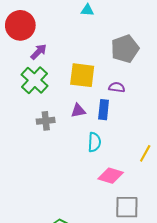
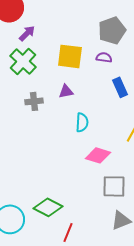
purple semicircle: (117, 87) -> (104, 57), moved
blue rectangle: (104, 110) -> (120, 87), moved, turned -30

